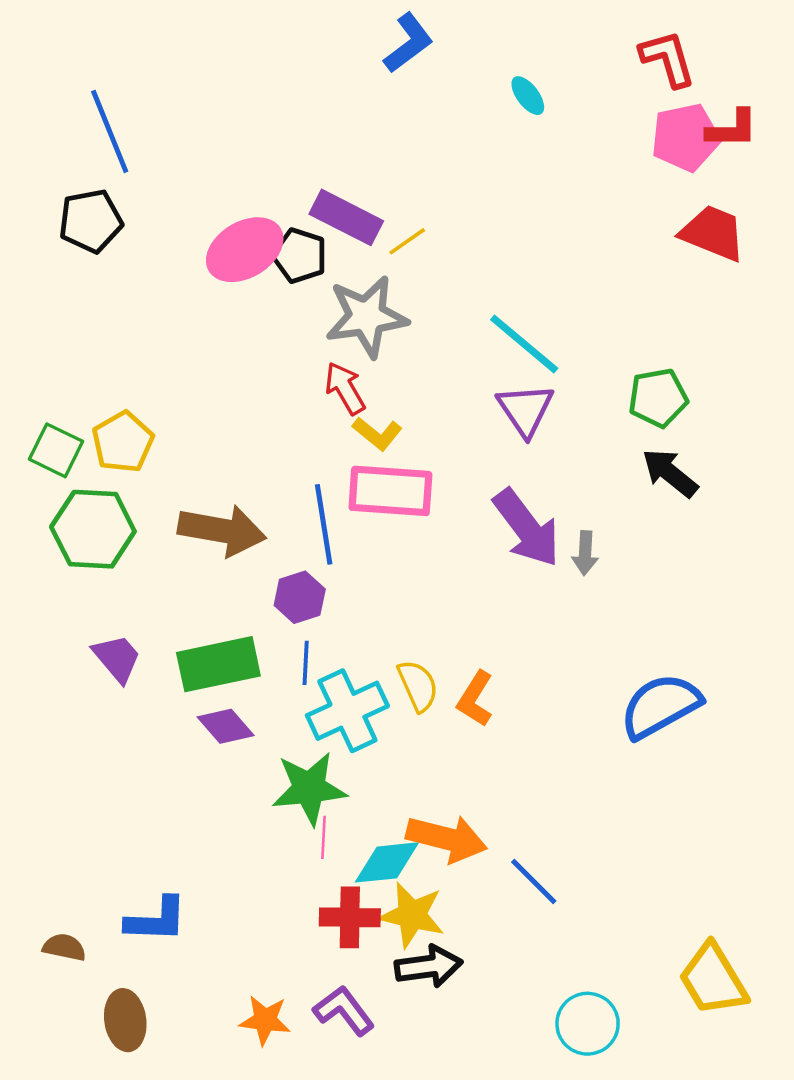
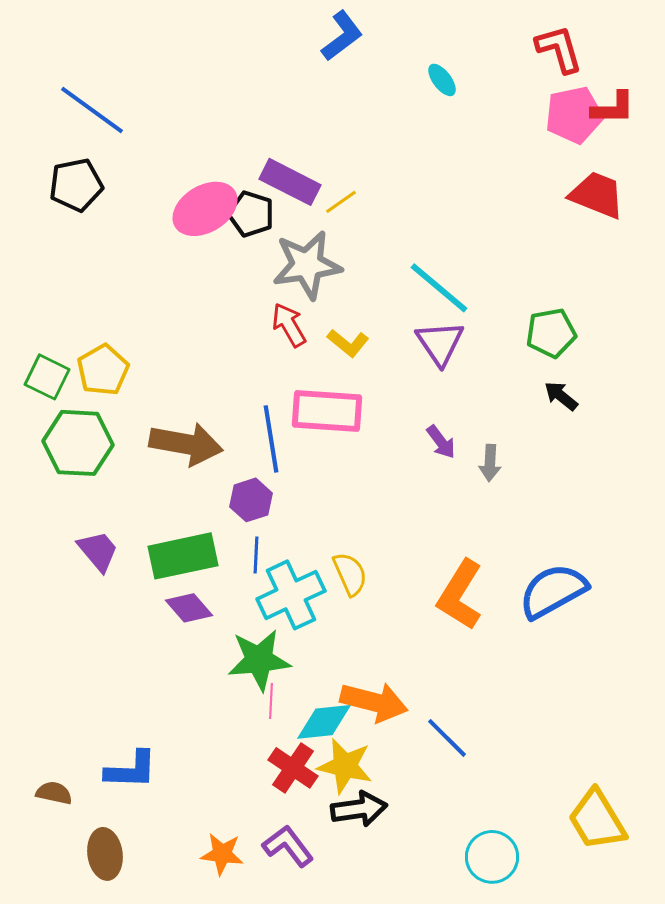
blue line: (110, 131) -> (92, 110), turned -32
yellow L-shape: (377, 434) -> (348, 343), moved
black arrow: (670, 473) -> (561, 396), size x0.7
purple arrow: (527, 528) -> (441, 442), size x0.5
orange L-shape: (475, 699) -> (460, 595), moved, size x1.5
red cross: (350, 917) -> (293, 768), turned 33

